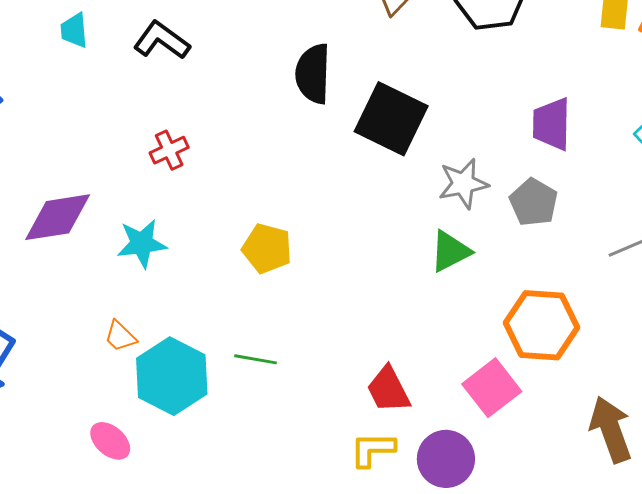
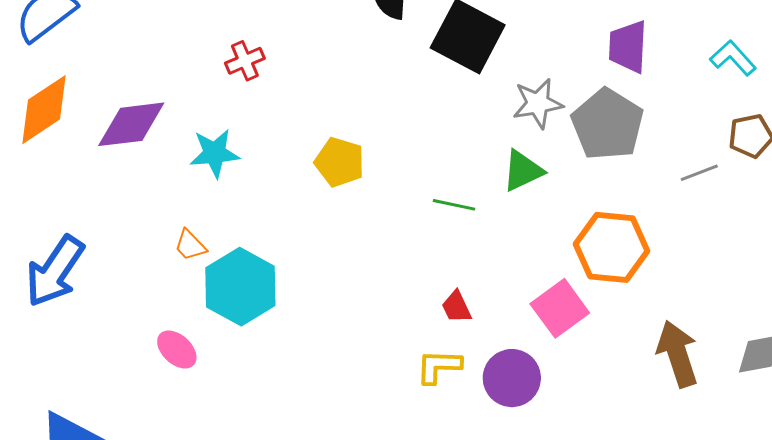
gray pentagon: (534, 202) -> (608, 124), size x1.5
green line: (255, 359) -> (454, 205), moved
red trapezoid: (388, 390) -> (456, 307), size x0.7

